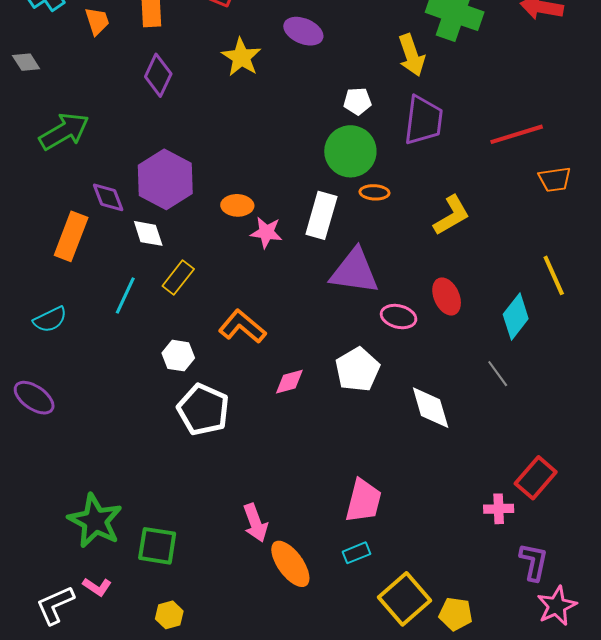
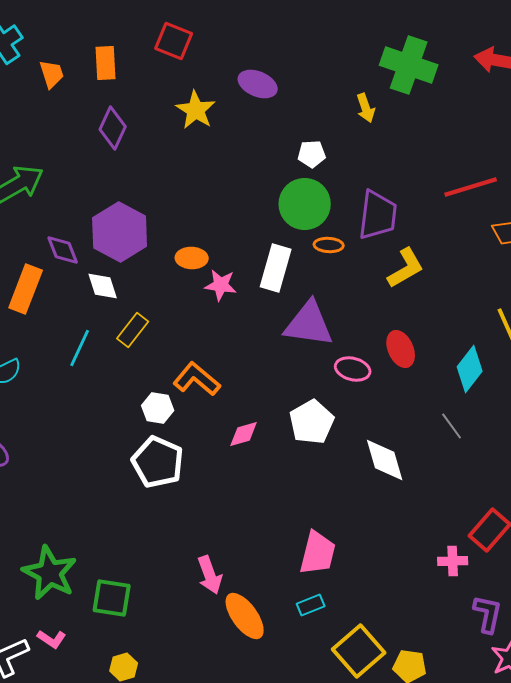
yellow arrow: (412, 55) -> (366, 108), size x0.7
purple trapezoid: (424, 120) -> (378, 215), moved
white hexagon: (178, 356) -> (158, 408), moved

